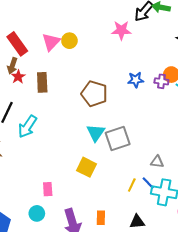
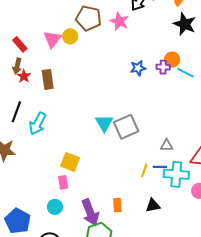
pink star: (121, 30) -> (119, 21), turned 30
red rectangle: (17, 44) -> (20, 44), size x0.7
brown pentagon: (94, 94) -> (89, 18), moved
yellow square: (86, 167) -> (70, 162), moved
blue line: (148, 183) -> (160, 167), turned -40

